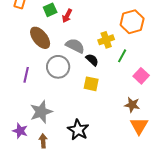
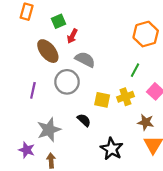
red arrow: (67, 16) -> (72, 36), moved
yellow cross: (106, 40) -> (125, 97), moved
black semicircle: (92, 60) -> (84, 120), moved
black star: (78, 130) -> (112, 149), moved

